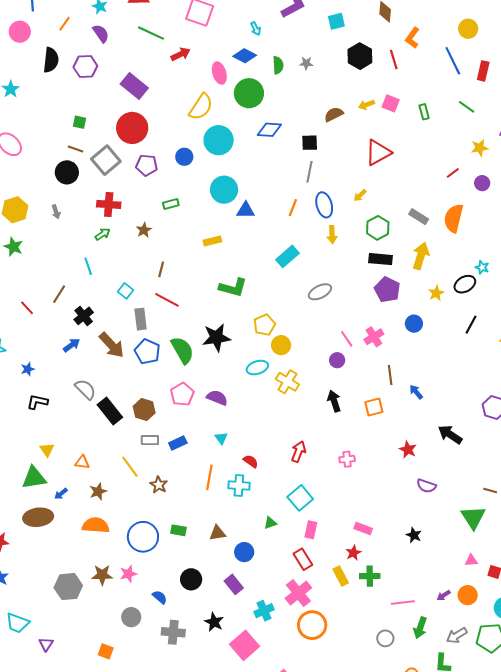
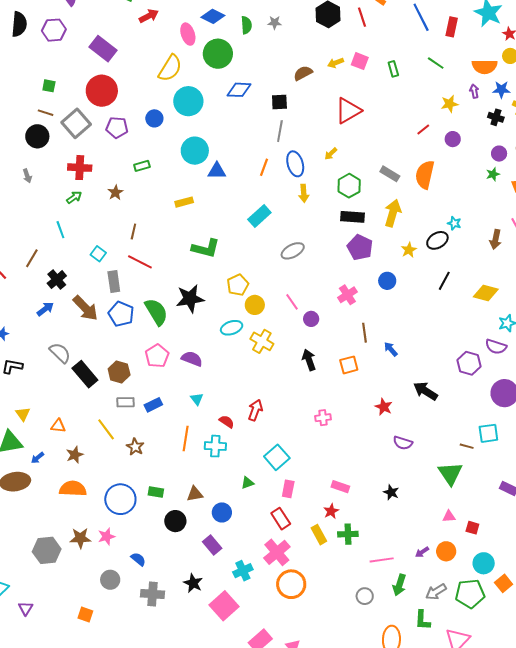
pink line: (347, 339) -> (292, 302), moved
red arrow: (298, 452) -> (255, 410), moved
black circle: (191, 579) -> (175, 521), moved

